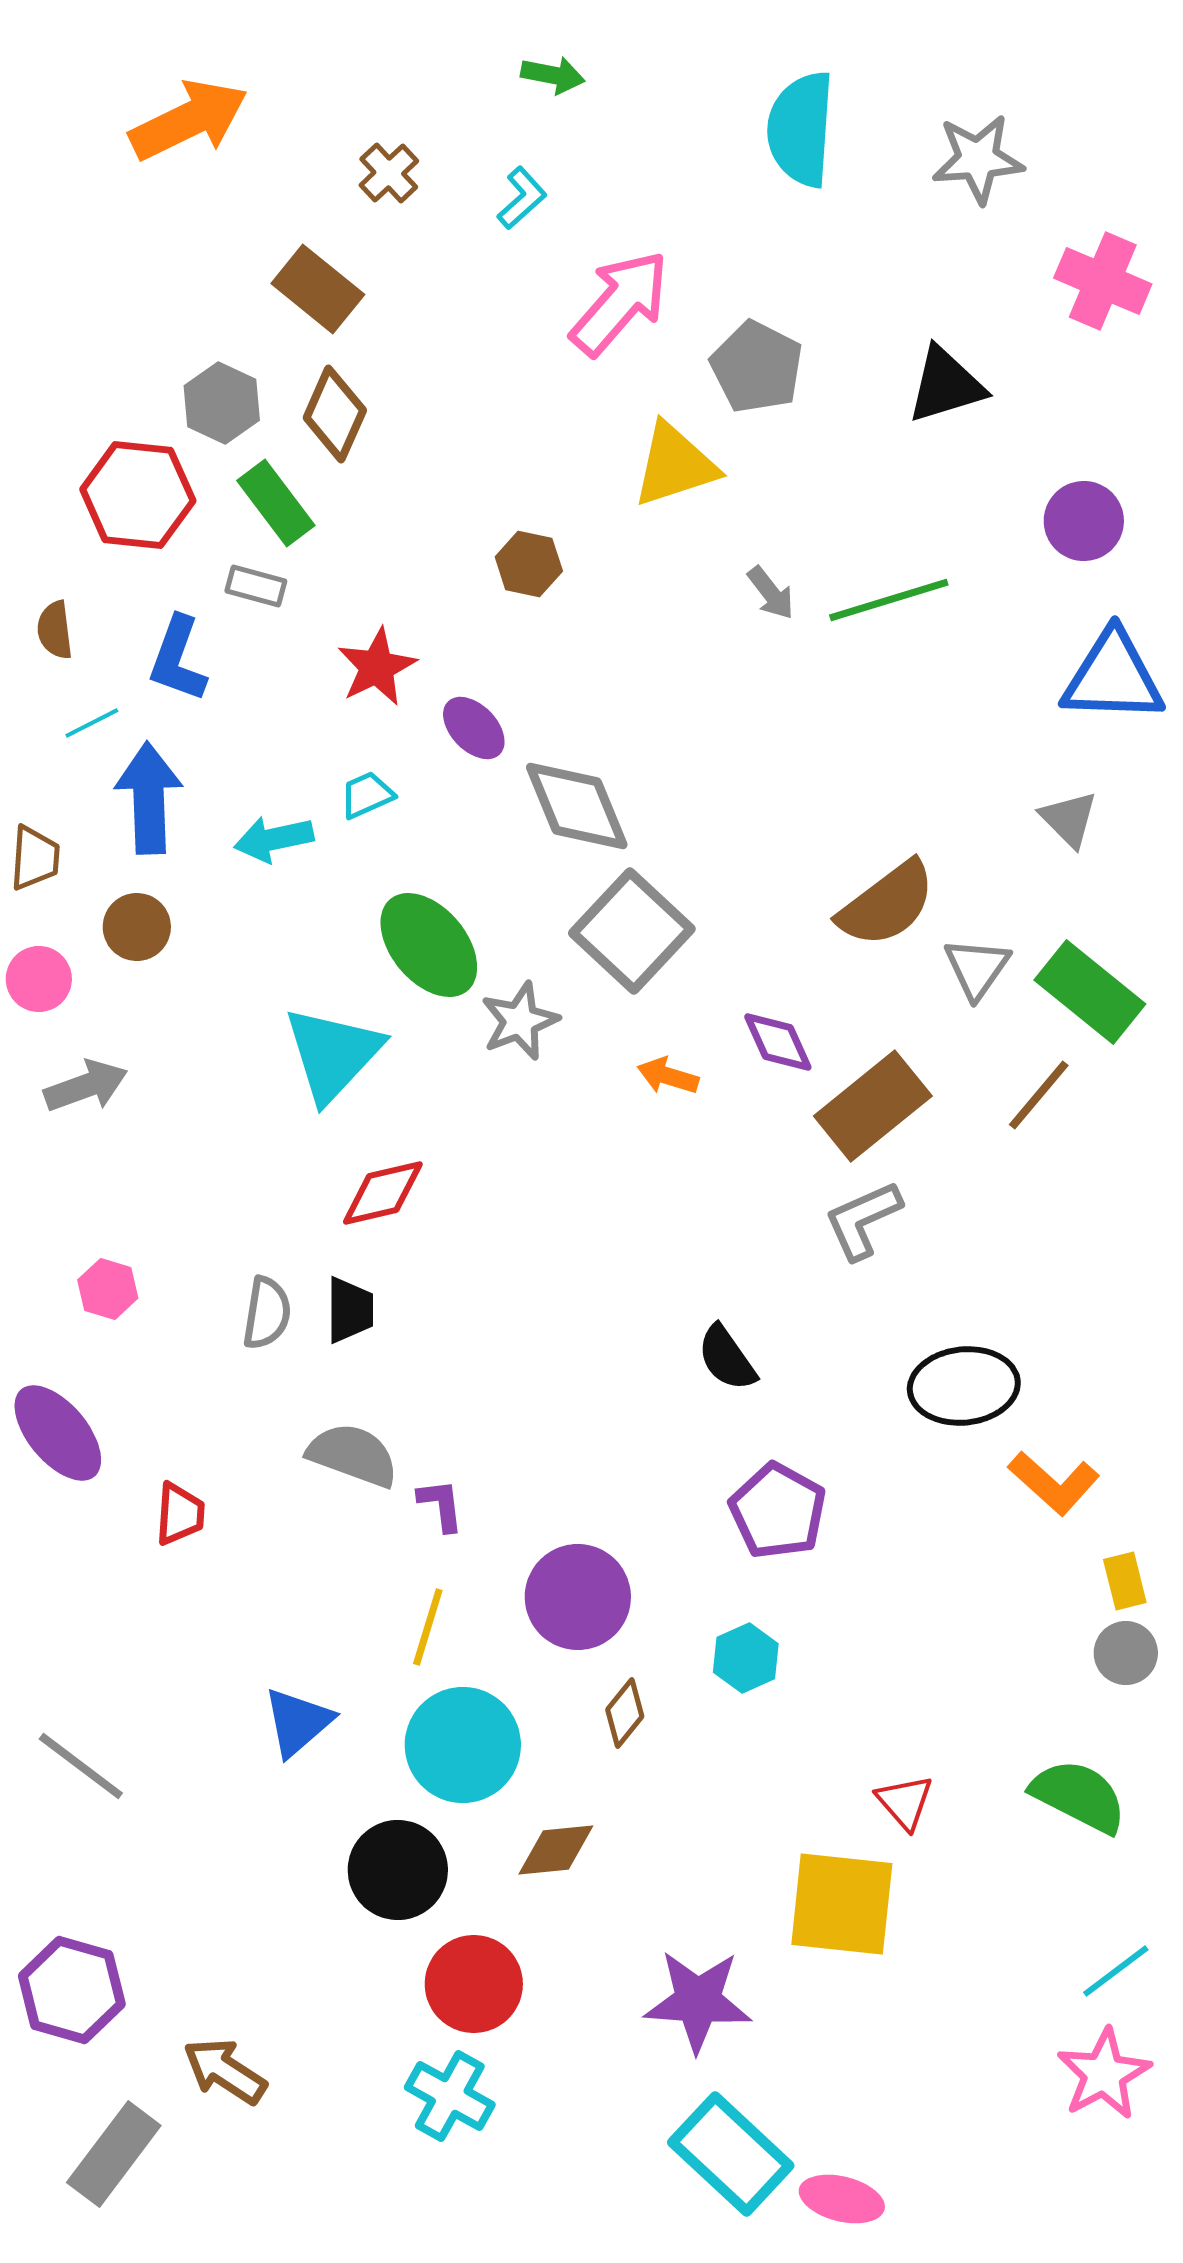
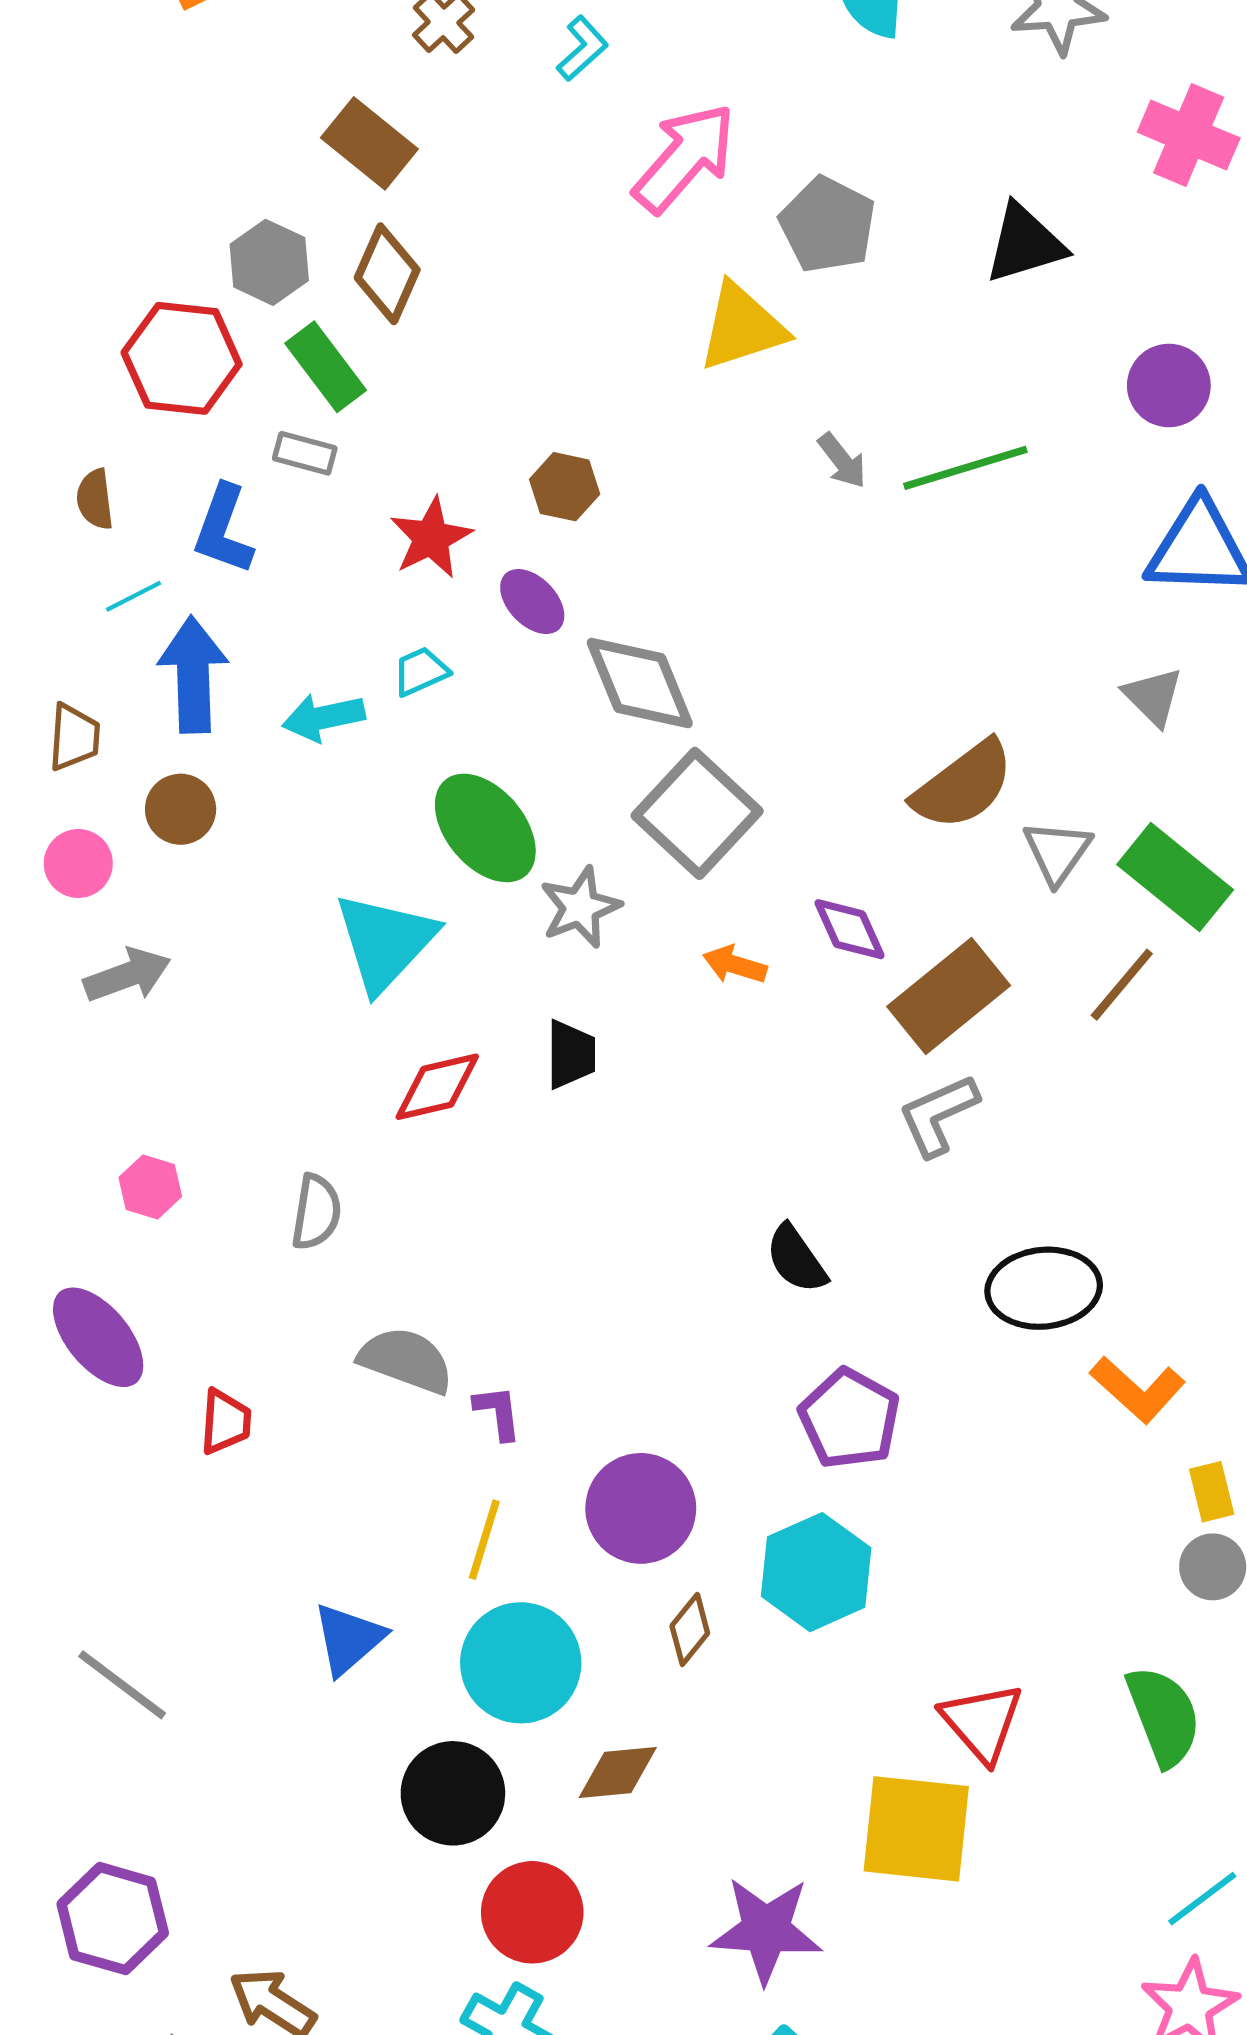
brown hexagon: (529, 564) -> (565, 487), moved
black trapezoid: (350, 1310) -> (571, 1054), moved
cyan hexagon: (746, 1658) -> (816, 1572), size x1.6
green semicircle: (1079, 1796) -> (1164, 1716), turned 42
red triangle: (905, 1802) -> (982, 1722), size x1.4

